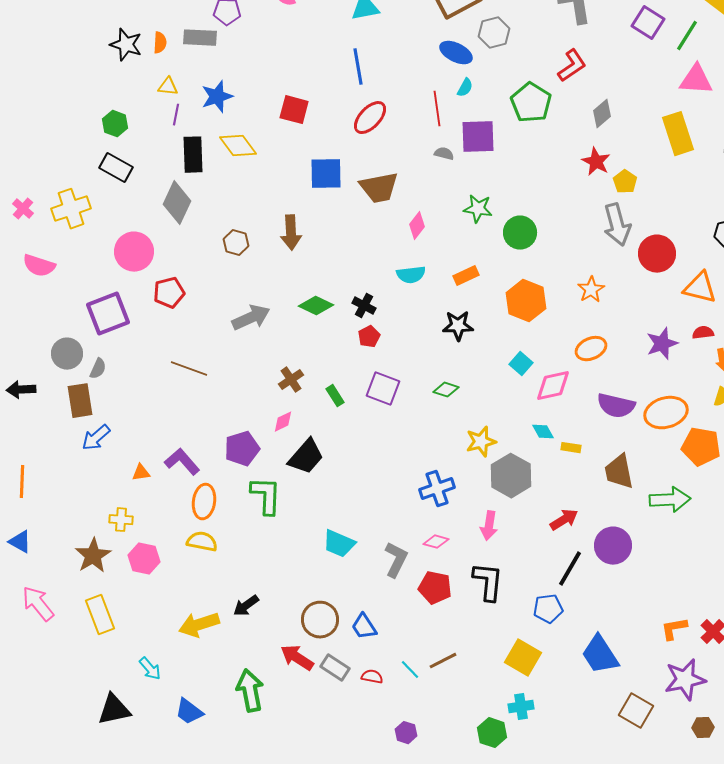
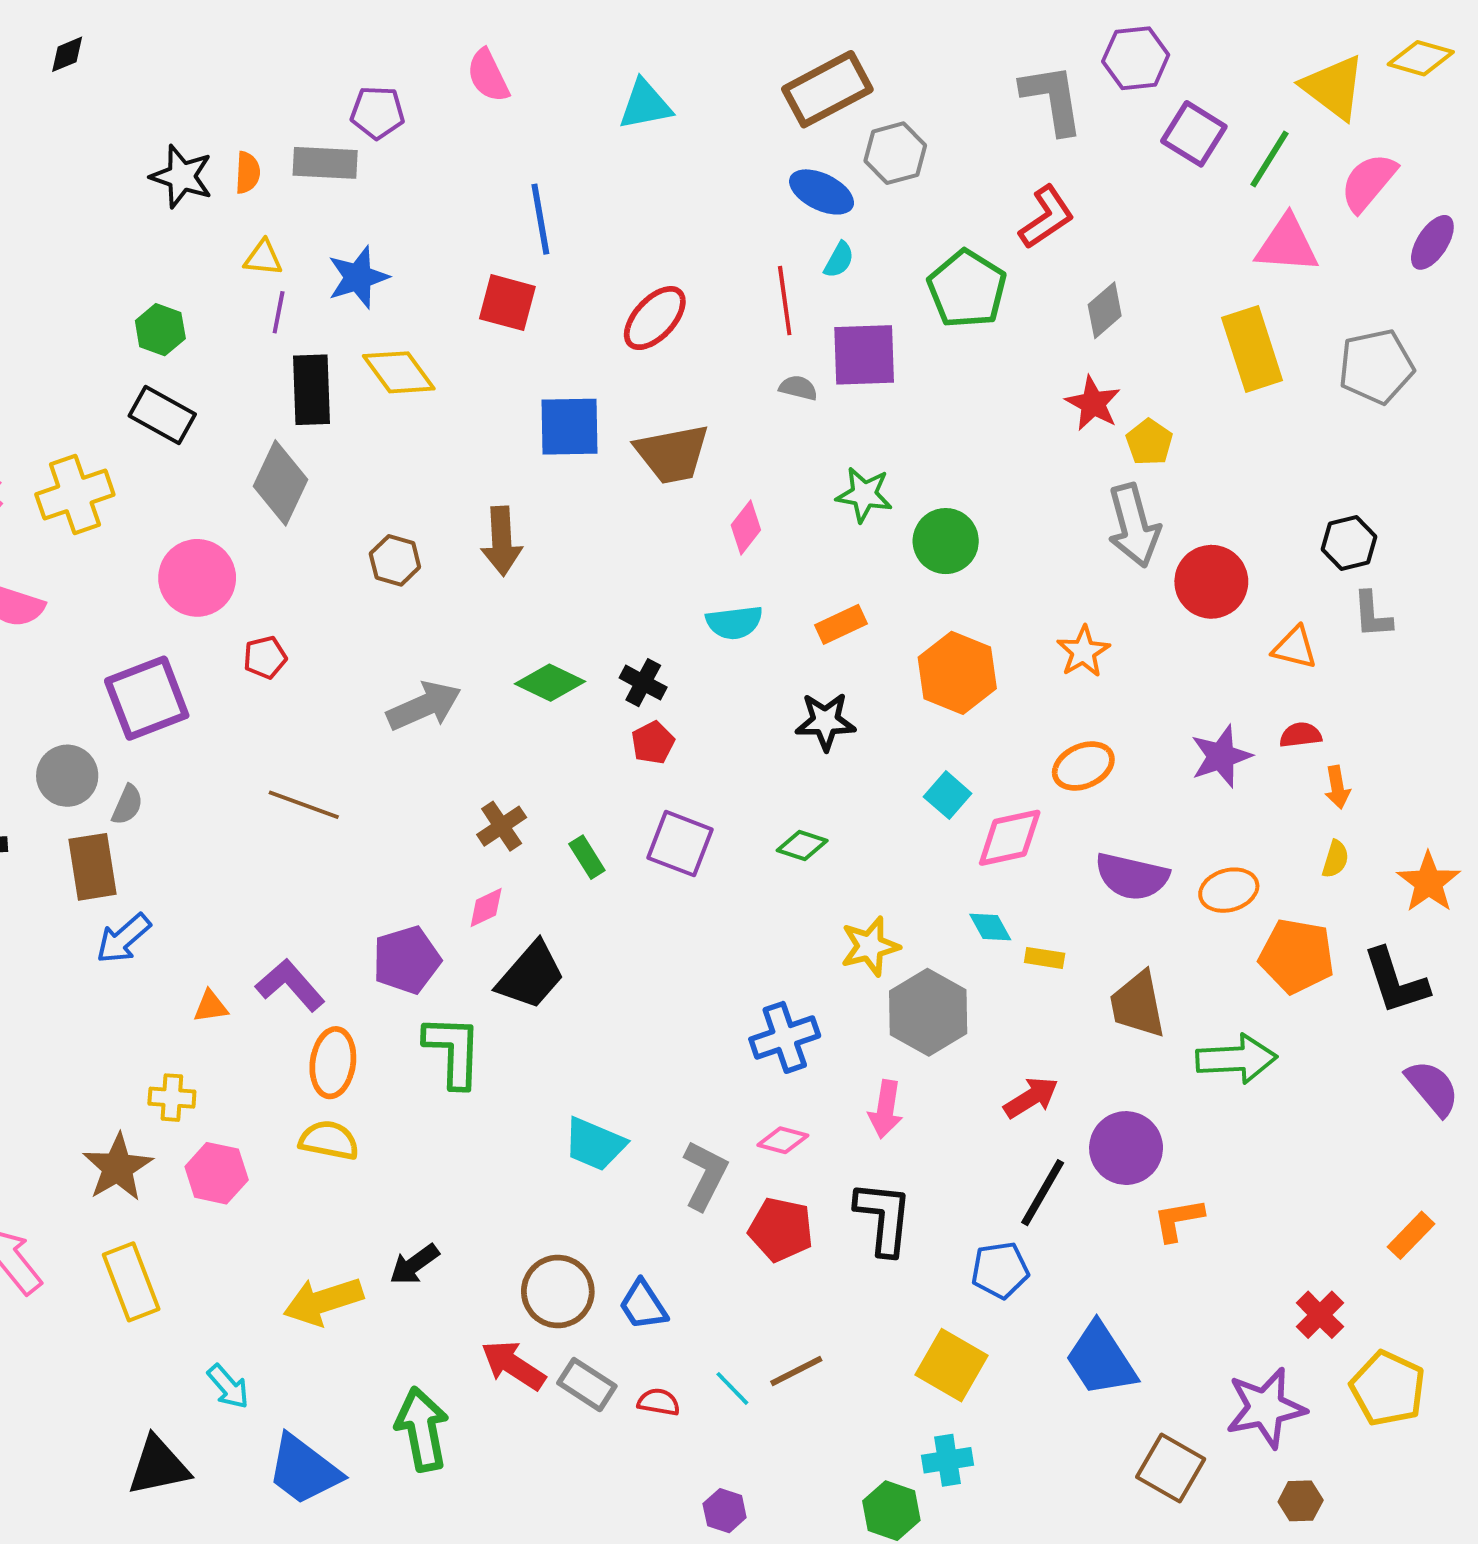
blue line: (358, 67) -> (540, 219), moved
orange triangle: (700, 288) -> (1295, 648), size x0.7
red pentagon: (169, 293) -> (265, 657), size x0.7
orange ellipse: (666, 413) -> (1229, 890), size x0.7
orange L-shape: (674, 629) -> (1178, 1220), moved
blue trapezoid: (189, 712) -> (304, 1470), size x1.4

